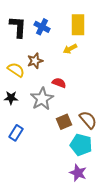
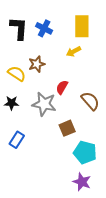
red semicircle: (59, 83) -> (62, 87), turned -80
gray star: (42, 99) -> (44, 104), turned -30
brown semicircle: (88, 120) -> (90, 101), moved

